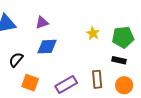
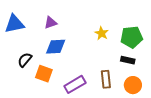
orange square: (30, 83) -> (44, 74), moved

